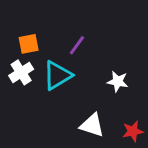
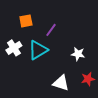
orange square: (29, 44) -> (26, 21), moved
red star: (133, 131) -> (88, 79), moved

